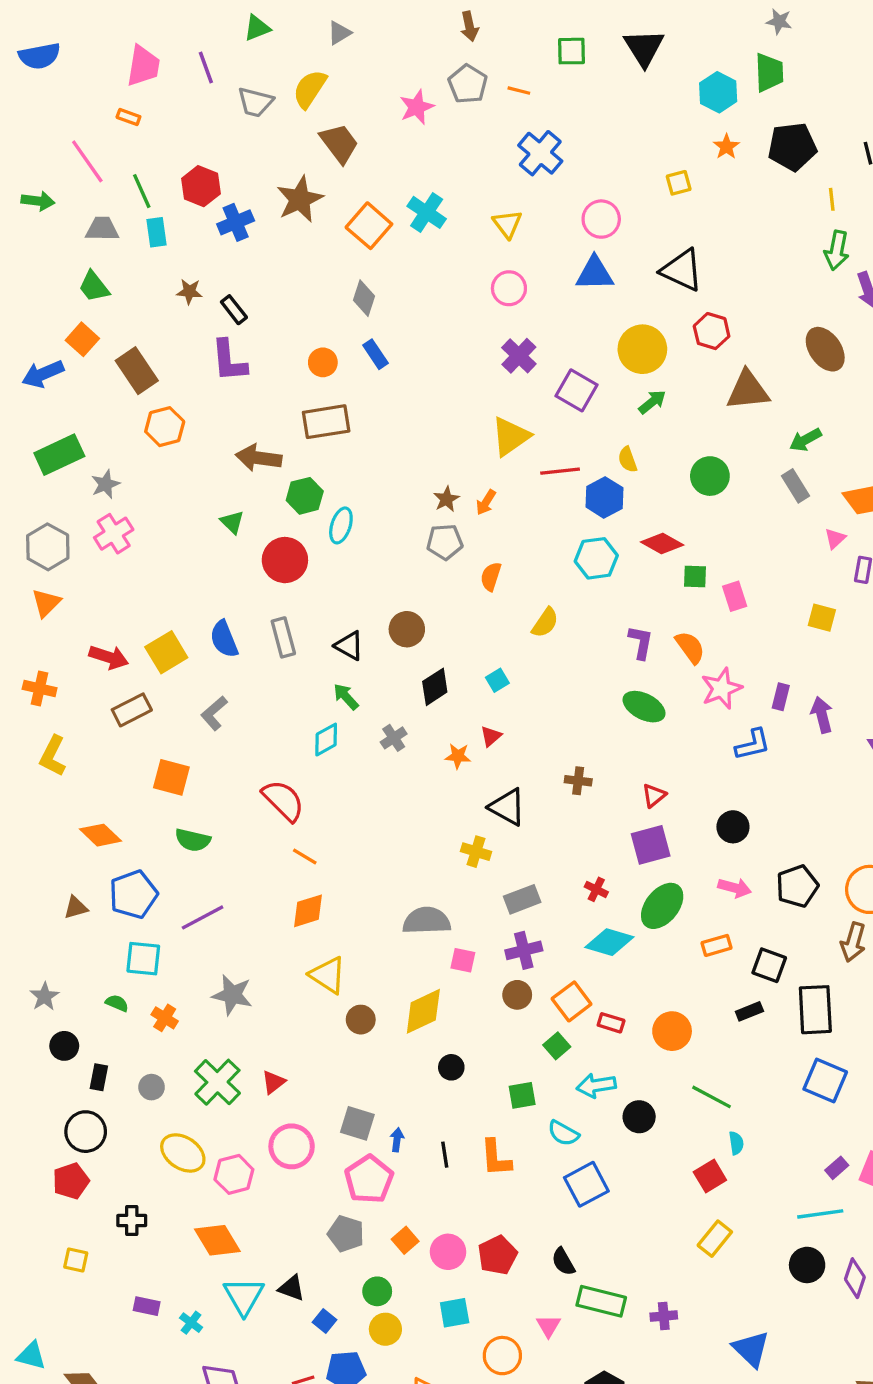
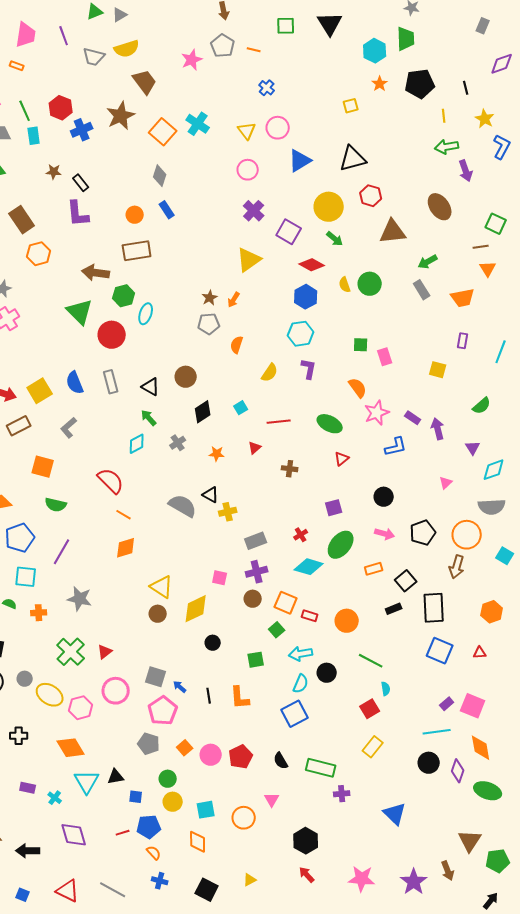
gray triangle: (339, 33) -> (120, 15), moved
yellow semicircle: (310, 89) -> (127, 49), turned -140
blue cross: (540, 153) -> (267, 88), size x0.6
pink circle: (601, 219) -> (278, 128), moved
green arrow: (837, 250) -> (447, 147), turned 70
black triangle: (682, 270) -> (353, 159), turned -40
blue triangle: (595, 273) -> (300, 161), turned -30
green arrow: (652, 402) -> (335, 239), turned 78
yellow semicircle: (628, 460) -> (345, 285), moved
red line: (560, 471) -> (279, 422), moved
green triangle: (232, 522) -> (80, 312), size x1.8
pink triangle: (835, 539) -> (446, 483), moved
red diamond: (662, 544) -> (312, 265), moved
purple L-shape: (641, 642) -> (309, 369), moved
purple rectangle: (781, 697) -> (413, 418), turned -70
red triangle: (491, 736) -> (255, 448), moved
red triangle: (654, 796) -> (342, 459), moved
black triangle: (507, 807) -> (211, 495), moved, size x0.7
purple square: (651, 845) -> (334, 508), size x0.7
yellow cross: (476, 852) -> (228, 512), turned -30
red cross: (596, 889) -> (301, 535), turned 32
purple line: (203, 917) -> (62, 552), turned -32
gray semicircle: (427, 921) -> (183, 506), moved, turned 32
black square: (769, 965) -> (406, 581), turned 30
yellow triangle: (328, 975) -> (162, 587), moved
orange square: (572, 1001) -> (286, 603), turned -30
orange cross: (165, 1018) -> (39, 613), turned -35
gray circle: (152, 1087) -> (25, 679), moved
cyan semicircle: (563, 1133) -> (301, 684), moved, turned -96
blue arrow: (397, 1140) -> (180, 687), turned -56
black triangle: (292, 1288) -> (116, 777), turned -30
green rectangle: (601, 1301) -> (321, 768), moved
cyan square: (455, 1313) -> (206, 810), moved
blue square: (324, 1321) -> (136, 797), turned -32

